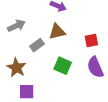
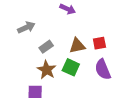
brown triangle: (57, 32) -> (77, 46), moved
brown star: (16, 68) -> (47, 70), moved

